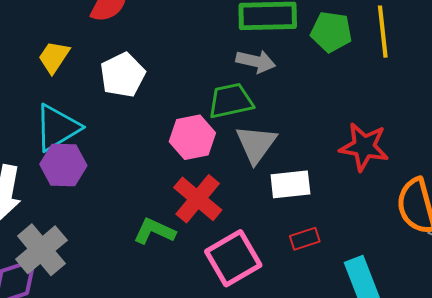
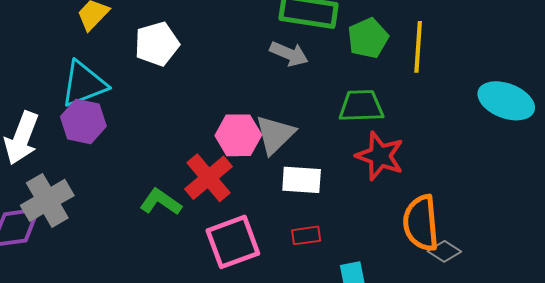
green pentagon: (331, 32) -> (368, 38), turned 30
green trapezoid: (231, 101) -> (361, 106), moved
pink hexagon: (192, 137) -> (238, 135), moved

